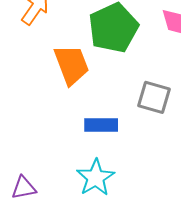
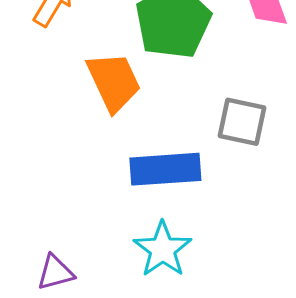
blue rectangle: (101, 125) -> (165, 169), size x1.4

